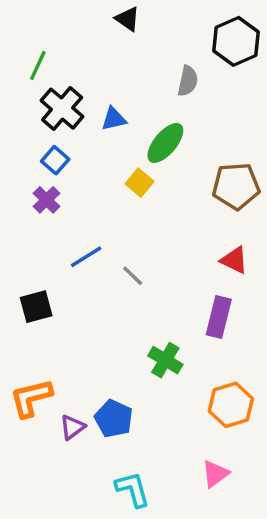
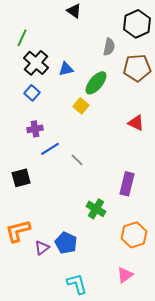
brown pentagon: (236, 186) -> (137, 68), moved
purple cross: (46, 200) -> (35, 129), moved, turned 35
red triangle: (234, 260) -> (136, 123), moved

